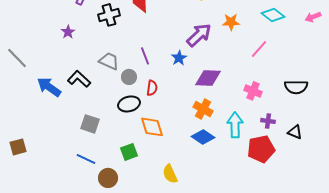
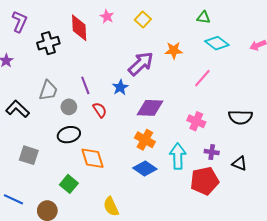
gray trapezoid: (109, 61) -> (48, 90), turned 85
red semicircle: (152, 88) -> (100, 110), moved, turned -42
green square: (129, 152) -> (69, 184), turned -30
blue line: (86, 159) -> (13, 199), moved

